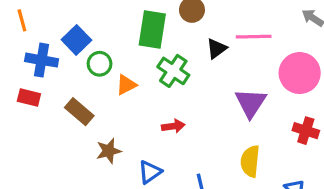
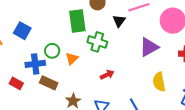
blue square: (76, 40) -> (22, 31), moved
blue cross: (42, 60) -> (35, 64), moved
red rectangle: (29, 98) -> (16, 83), turned 32
purple triangle: (251, 103) -> (149, 47), turned 45

